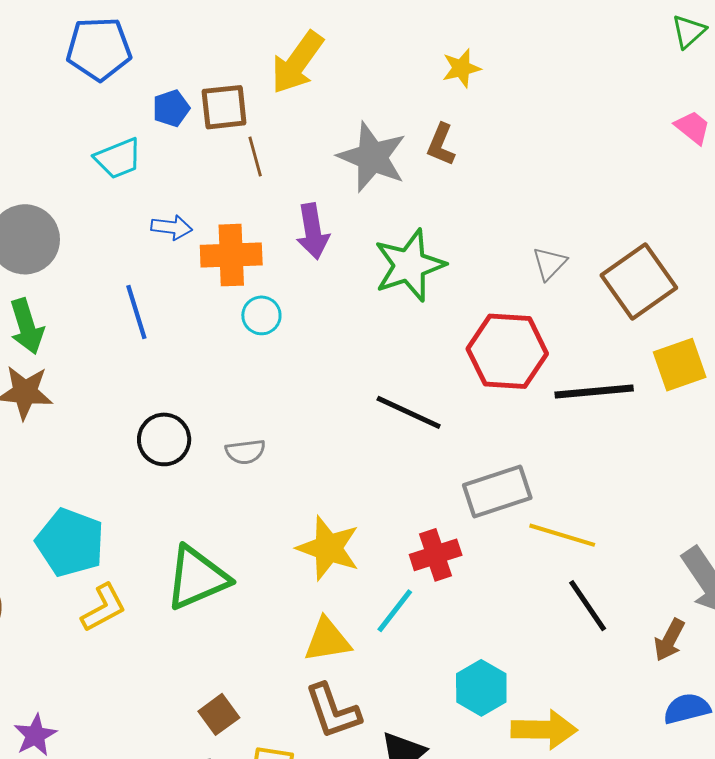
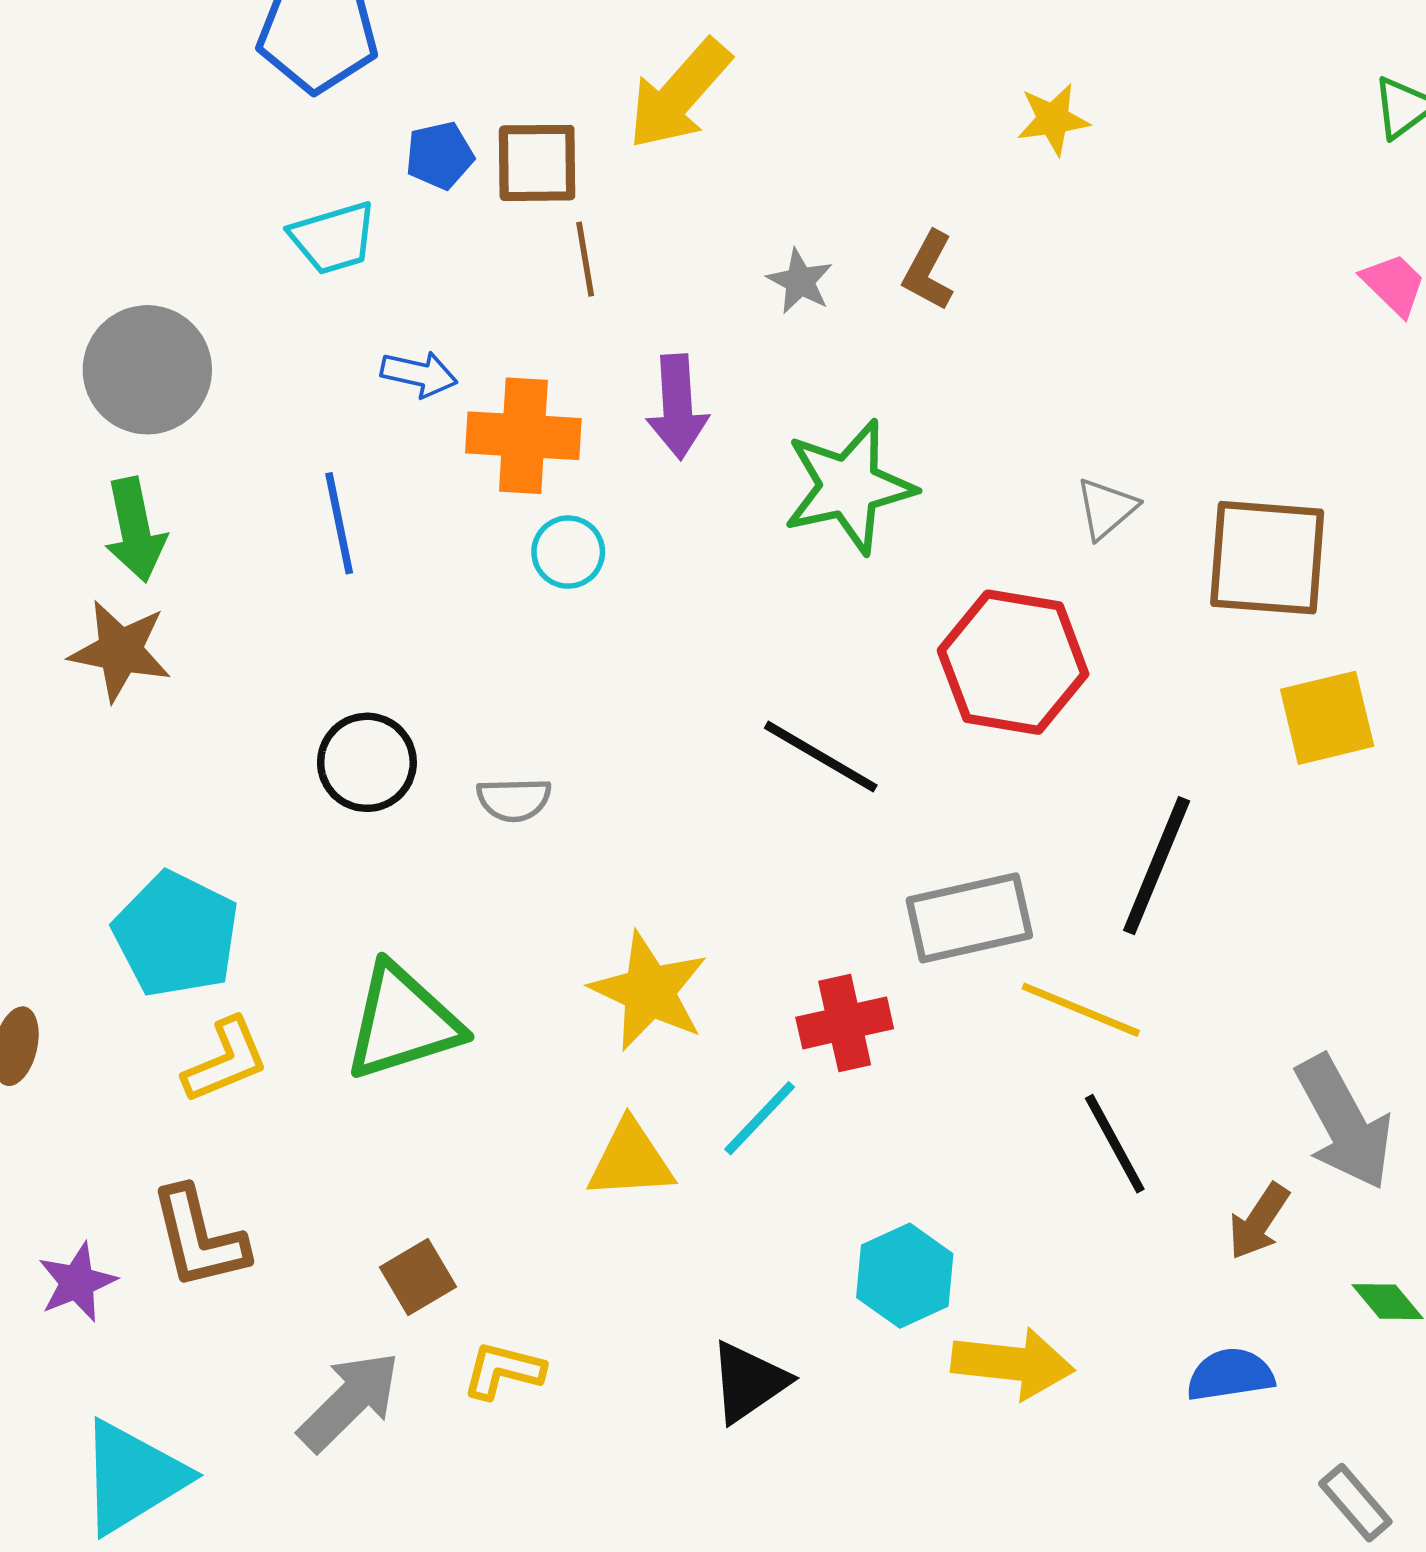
yellow star: (461, 68) -> (1053, 119), moved
gray star: (372, 157) -> (800, 281), size x0.5
brown square: (639, 282) -> (1267, 558), turned 34
black line: (594, 391) -> (1157, 866), moved, turned -68
blue semicircle: (687, 709) -> (1230, 1375), moved
brown L-shape: (333, 711) -> (199, 1238), moved

